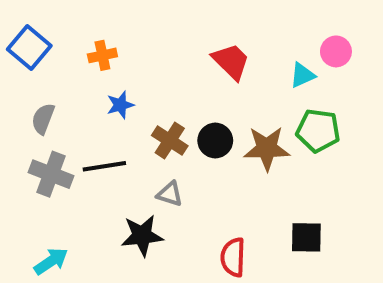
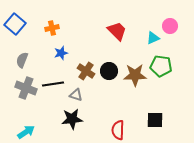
gray triangle: (170, 194) -> (76, 95), moved

